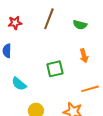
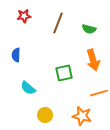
red star: (15, 23) -> (24, 16), moved
orange arrow: (84, 56) -> (93, 60), size x1.5

